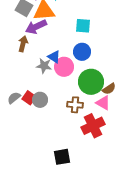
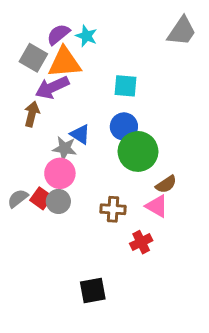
pink circle: (64, 67) -> (60, 173), moved
green circle: (91, 82) -> (138, 151), moved
red cross: (93, 126) -> (141, 242), size x0.6

